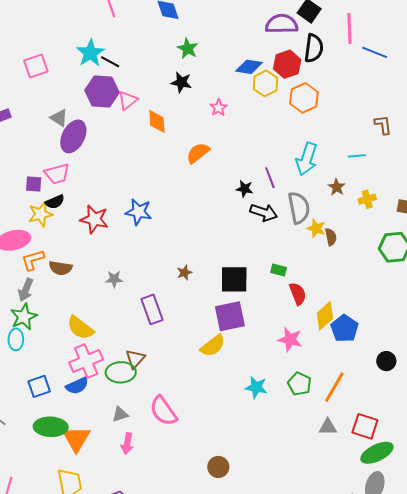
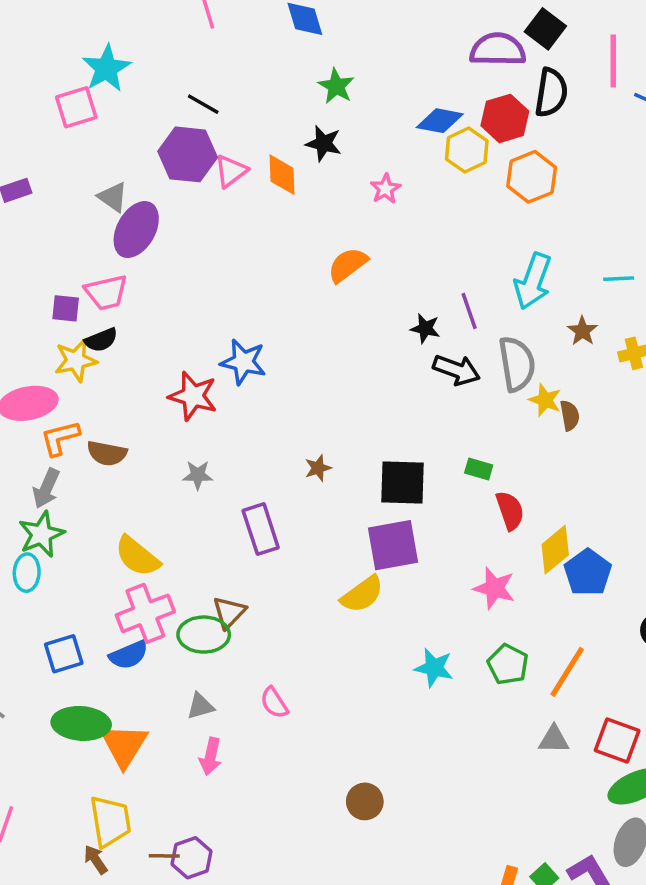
cyan star: (90, 53) -> (106, 68), moved
orange diamond: (157, 121) -> (282, 175), moved
red star: (94, 219) -> (193, 396), moved
pink semicircle: (163, 411) -> (274, 703), size x0.6

